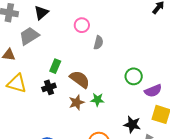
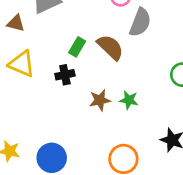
gray semicircle: (98, 43) -> (140, 22), size x1.5
brown semicircle: (80, 79) -> (110, 47), moved

